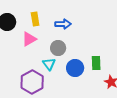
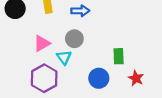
pink triangle: (29, 39) -> (42, 43), moved
blue circle: (75, 68) -> (99, 78), moved

